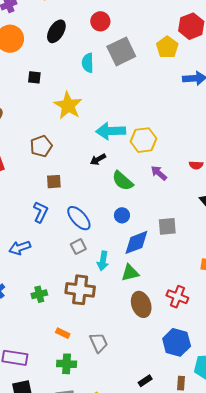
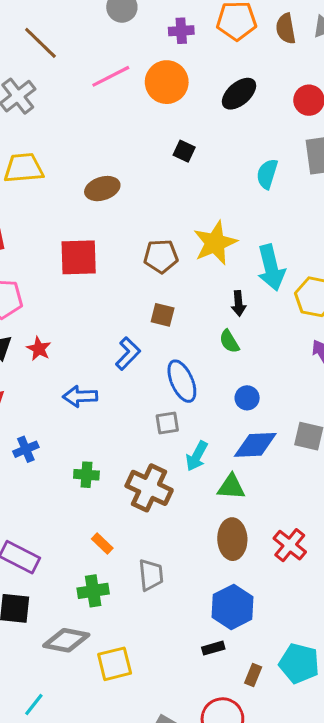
cyan semicircle: (88, 63) -> (267, 174), moved
yellow star: (68, 105) -> (215, 243), moved
cyan arrow: (111, 131) -> (271, 268), turned -120
black arrow: (98, 159) -> (239, 303), turned -84
green semicircle: (123, 181) -> (229, 341), moved, size x0.7
blue hexagon: (177, 342) -> (233, 607), moved
green cross: (67, 364) -> (93, 591), turned -30
black rectangle: (145, 381) -> (213, 648), moved

